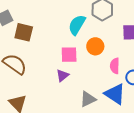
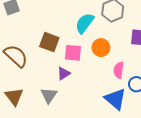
brown square: (24, 32) -> (49, 42), moved
gray triangle: (88, 99) -> (49, 95), moved, turned -36

